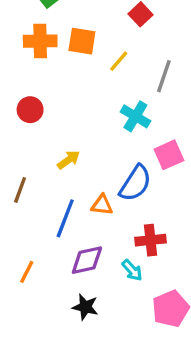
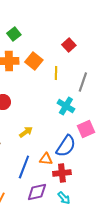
orange square: (82, 41) -> (34, 61), turned 30
yellow line: (119, 61) -> (56, 73), turned -40
red cross: (151, 240) -> (62, 173), moved

